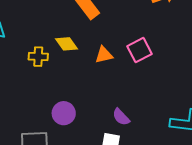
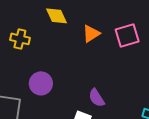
orange triangle: (104, 55) -> (91, 34), turned -30
yellow cross: (38, 57) -> (20, 39), moved

